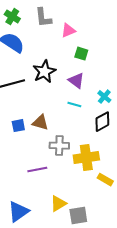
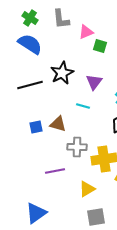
green square: (81, 54) -> (100, 46), moved
purple triangle: (76, 81) -> (94, 82), turned 30
cyan line: (74, 105) -> (83, 106), moved
yellow triangle: (58, 204) -> (87, 189), moved

